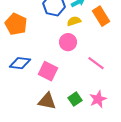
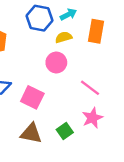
orange rectangle: (101, 16) -> (96, 31), turned 42
pink star: (98, 99) -> (92, 118), moved

